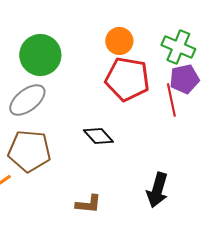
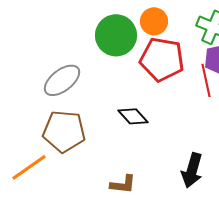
green circle: (40, 55) -> (116, 35), moved

